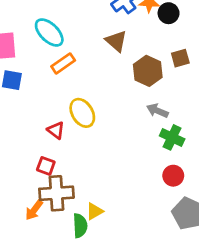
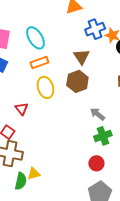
brown hexagon: (148, 71) -> (77, 81), moved
yellow ellipse: (82, 113) -> (45, 87), moved
green cross: (172, 137) -> (103, 136), turned 30

